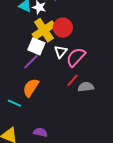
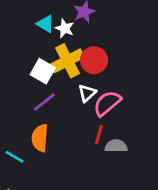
white square: (36, 46) -> (43, 71), moved
red line: (73, 80) -> (99, 135), turned -32
orange semicircle: (31, 88) -> (40, 138), turned -36

